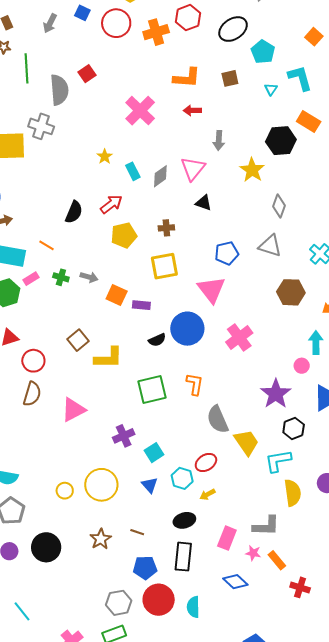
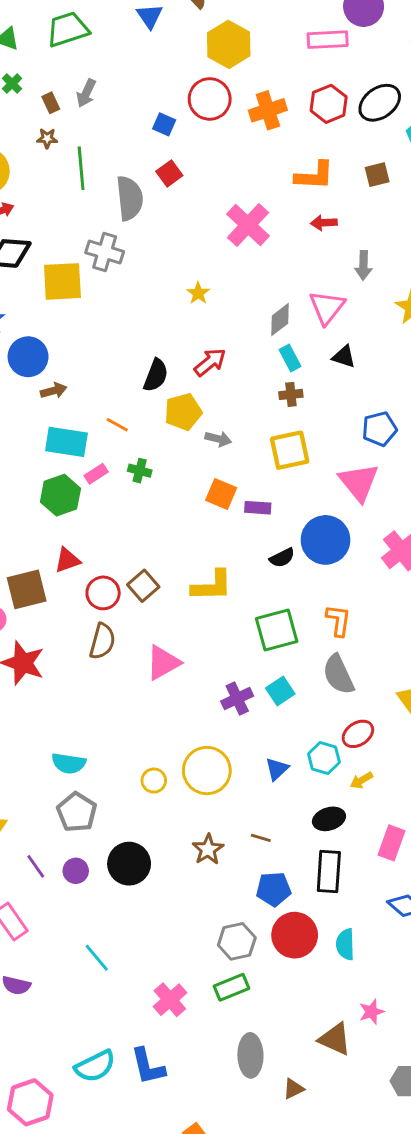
blue square: (82, 13) -> (164, 124), moved
red hexagon: (188, 18) -> (329, 104), moved
gray arrow: (50, 23) -> (86, 93), moved
cyan rectangle: (133, 171) -> (290, 358), moved
yellow pentagon: (124, 235) -> (183, 412), moved
gray arrow: (89, 277) -> (218, 439), moved
brown square: (78, 340) -> (143, 586), moved
gray semicircle: (218, 419) -> (338, 675), moved
cyan square: (154, 453) -> (280, 691), moved
blue triangle: (150, 485) -> (277, 769), turned 30

